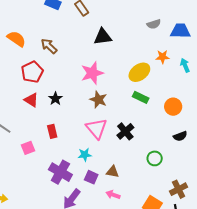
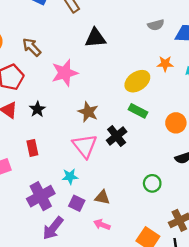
pink star: (92, 73) -> (65, 73), moved
black cross: (125, 131) -> (117, 136), moved
purple cross: (60, 172) -> (41, 196), turned 30

